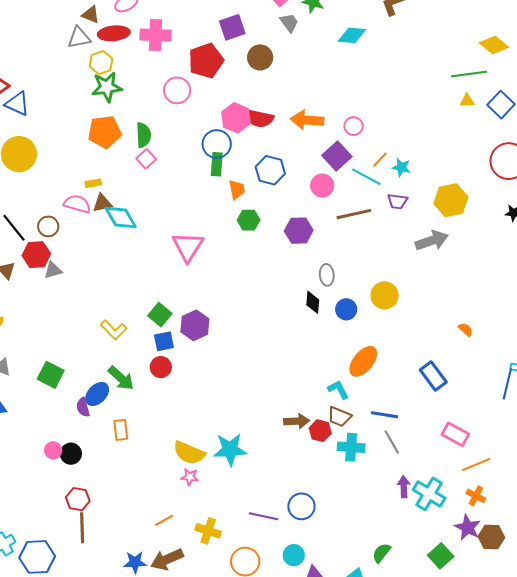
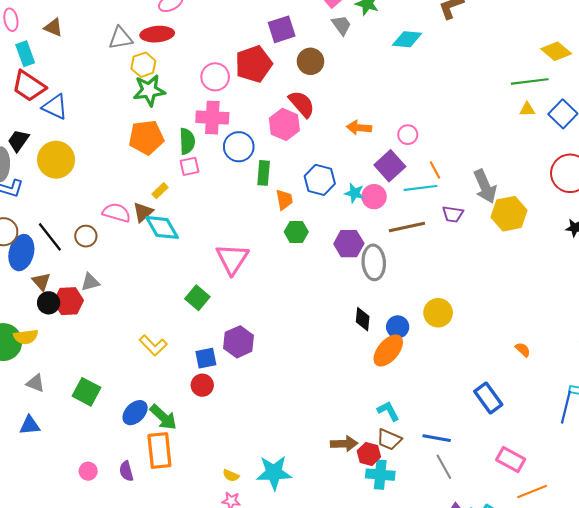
brown triangle: (91, 15) -> (53, 27), moved
pink cross: (156, 35) -> (212, 118), moved
pink circle: (177, 90) -> (215, 77), moved
red semicircle: (259, 118) -> (302, 104), moved, turned -144
orange arrow: (307, 120) -> (359, 128), size x0.7
blue circle: (217, 144) -> (239, 147), moved
pink square: (146, 159) -> (190, 166), turned 30
orange line: (380, 160) -> (435, 170), turned -72
cyan star: (401, 167) -> (354, 193), moved
cyan line: (366, 177) -> (421, 188), turned -36
yellow rectangle: (93, 183) -> (160, 191), moved, turned -35
brown triangle: (102, 203) -> (143, 212), turned -30
gray arrow: (432, 241) -> (485, 186), moved, turned 84
red hexagon: (36, 255) -> (68, 301), moved
gray ellipse: (327, 275) -> (374, 262), moved, size x1.5
green square: (160, 315) -> (197, 298), moved
orange ellipse: (363, 361) -> (388, 351), moved
green arrow: (121, 378) -> (163, 417), moved
purple semicircle: (83, 407) -> (126, 471), moved
orange rectangle: (121, 430) -> (159, 451), size x1.6
cyan cross: (351, 447) -> (380, 475), moved
yellow semicircle: (189, 453) -> (231, 475), size x0.5
black circle: (71, 454) -> (49, 303), moved

